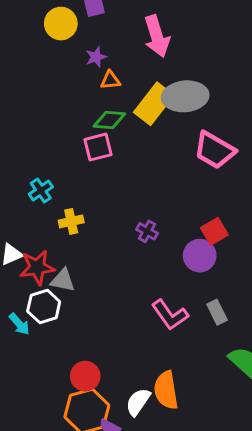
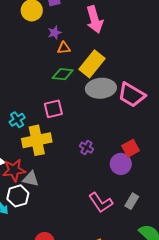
gray ellipse: (185, 96) -> (101, 88), moved
pink square: (98, 147) -> (53, 109), moved
yellow cross: (71, 221) -> (37, 140), size x1.8
gray rectangle: (217, 312) -> (132, 201), turned 56

